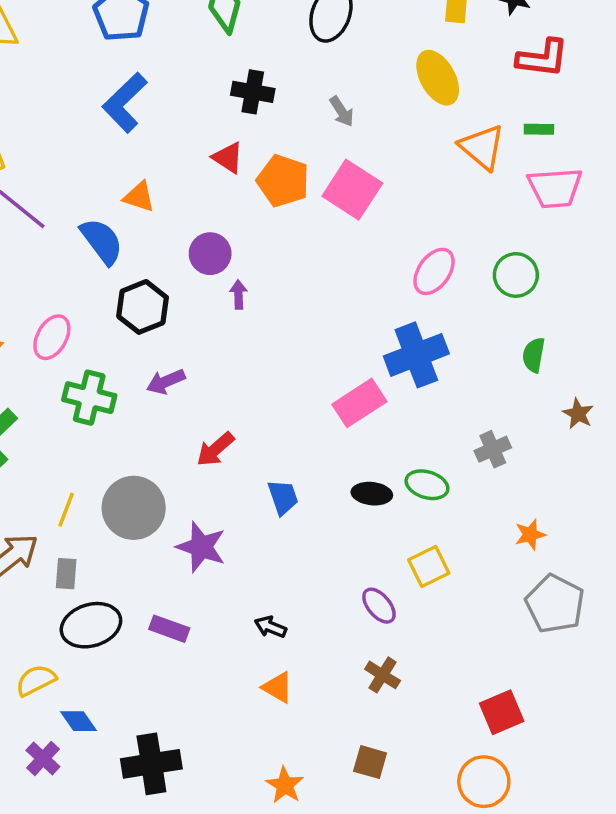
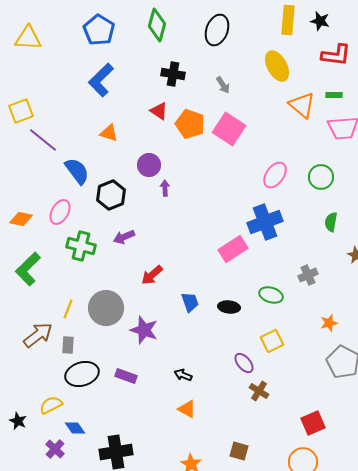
blue semicircle: (102, 241) -> (77, 171), moved
black ellipse: (372, 494) -> (229, 307), moved
brown cross: (383, 675) -> (259, 391), moved

